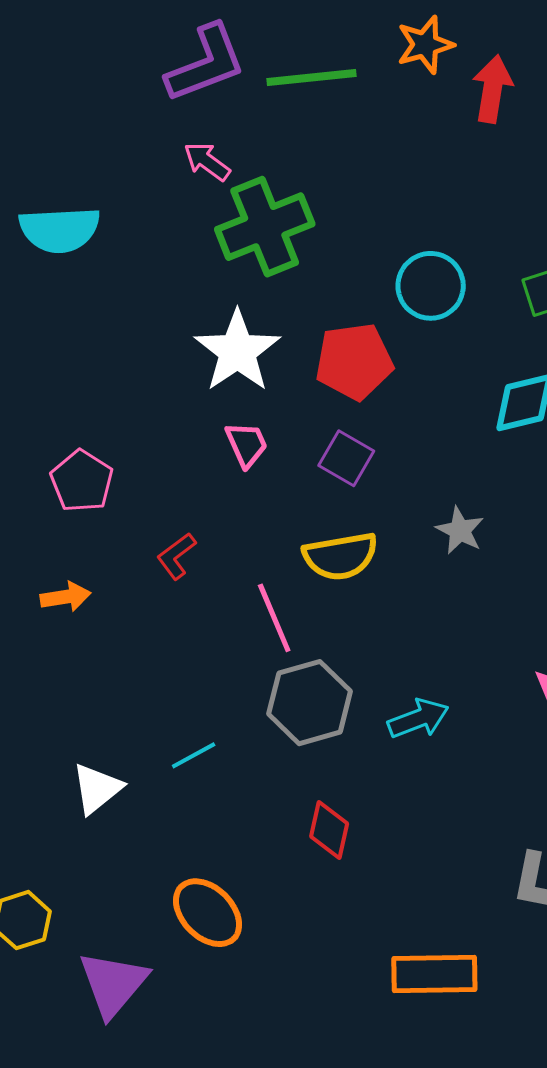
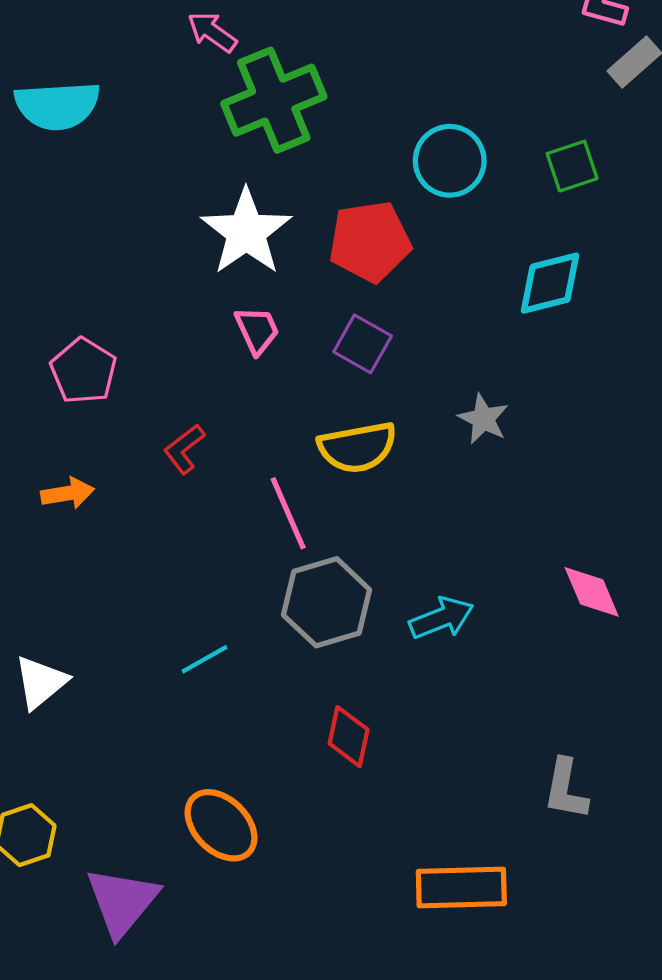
white triangle: (97, 789) -> (41, 682), moved

